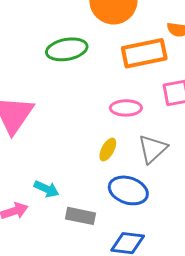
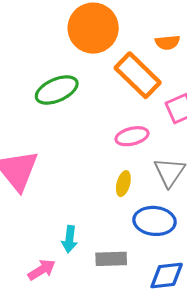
orange rectangle: (144, 53) -> (138, 75), turned 69
cyan arrow: (46, 189) -> (69, 239), turned 85

